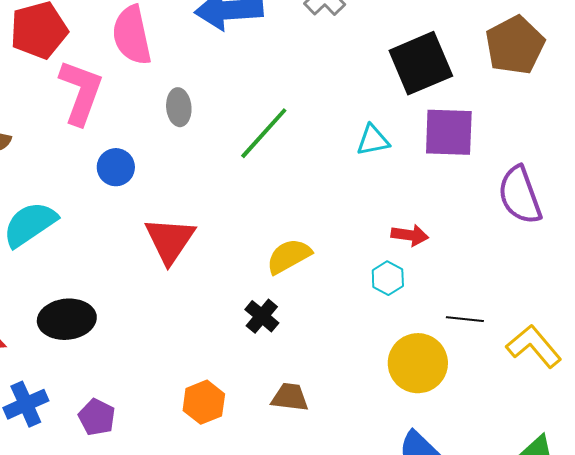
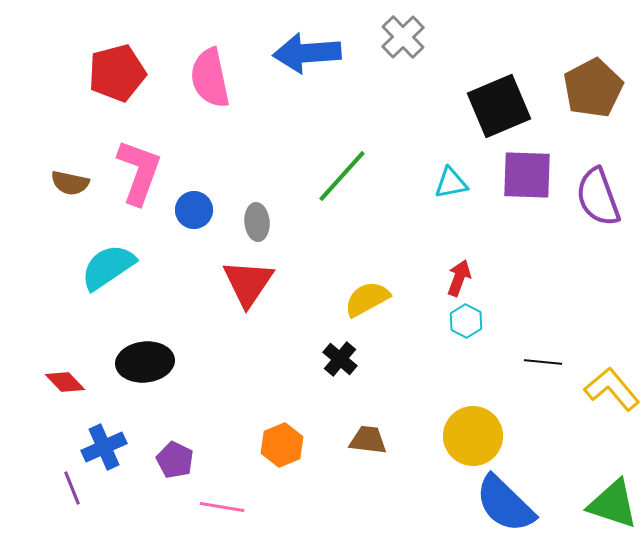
pink L-shape: (81, 92) -> (139, 172), moved
gray ellipse: (179, 107) -> (257, 222), moved
purple semicircle: (520, 195) -> (598, 197), moved
red arrow: (410, 235) -> (459, 278), moved, turned -78
yellow circle: (418, 363) -> (473, 436), moved

